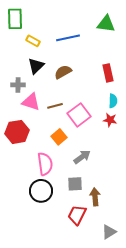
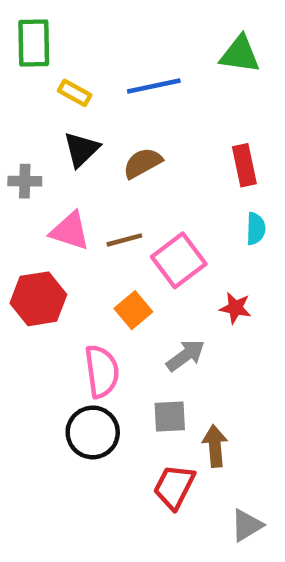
gray cross: (18, 85) -> (25, 181), moved
red star: (110, 120) -> (235, 308), moved

